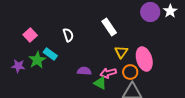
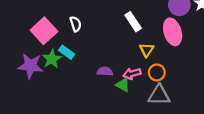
pink square: (30, 35) -> (44, 31), size x1.6
white semicircle: (68, 35) -> (76, 24), moved
pink ellipse: (144, 59) -> (173, 32), moved
purple star: (18, 66) -> (30, 66), size x1.6

